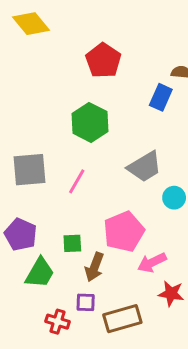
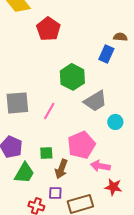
red pentagon: (103, 60) -> (48, 29), moved
green hexagon: (90, 122) -> (72, 77), moved
pink arrow: (152, 263) -> (100, 166), turned 36

